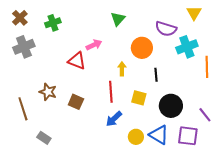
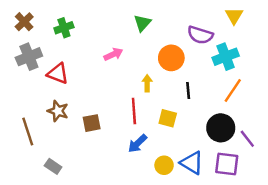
red triangle: (77, 61) -> (58, 74), moved
orange line: (207, 67) -> (233, 90), moved, turned 35
brown square: (76, 102) -> (92, 123), turned -35
black circle: (171, 106) -> (221, 128), moved

